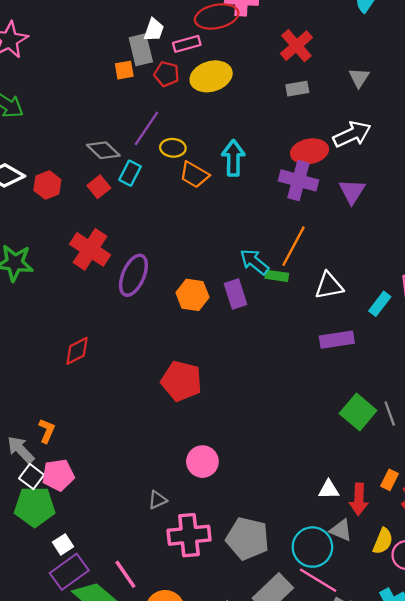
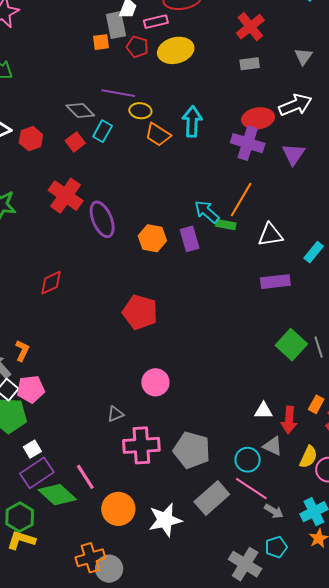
purple line: (146, 128) -> (118, 93), turned 64
purple ellipse: (133, 275) -> (102, 219), turned -48
cyan circle: (312, 547) -> (248, 460), size x0.7

